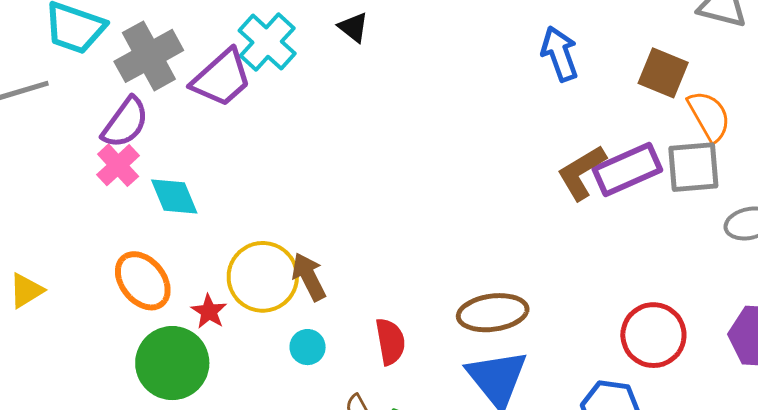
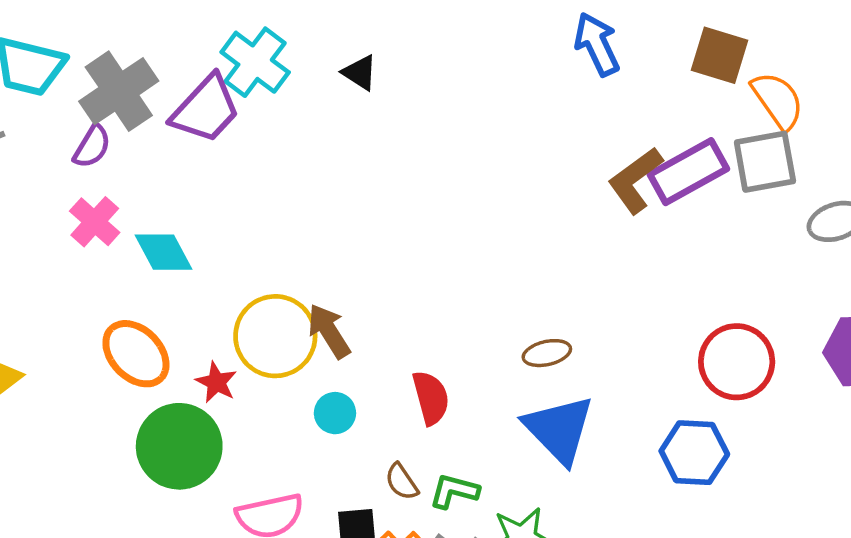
black triangle: (353, 27) -> (360, 73), moved
purple semicircle: (125, 123) -> (92, 146), moved, size x0.7
brown ellipse: (493, 313) -> (547, 353), size x0.6

